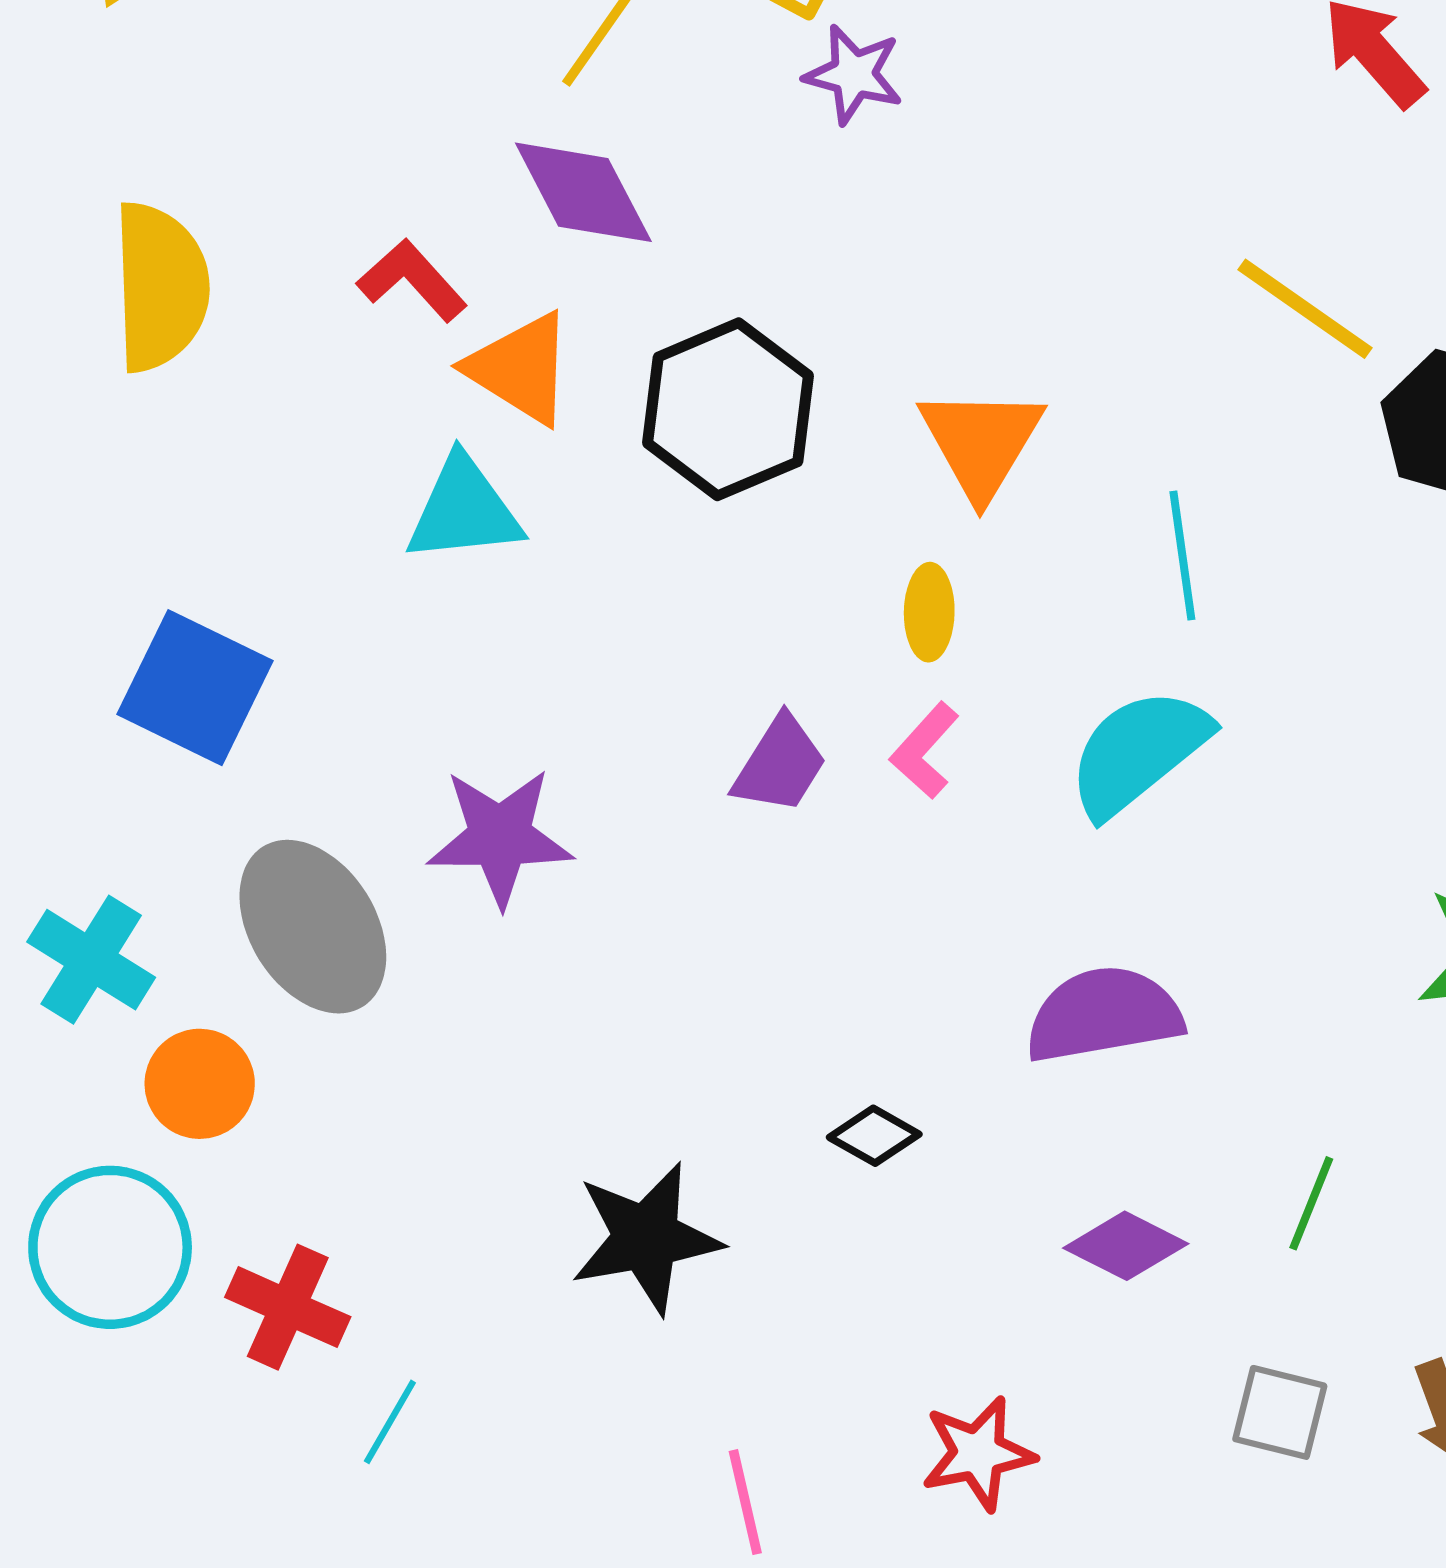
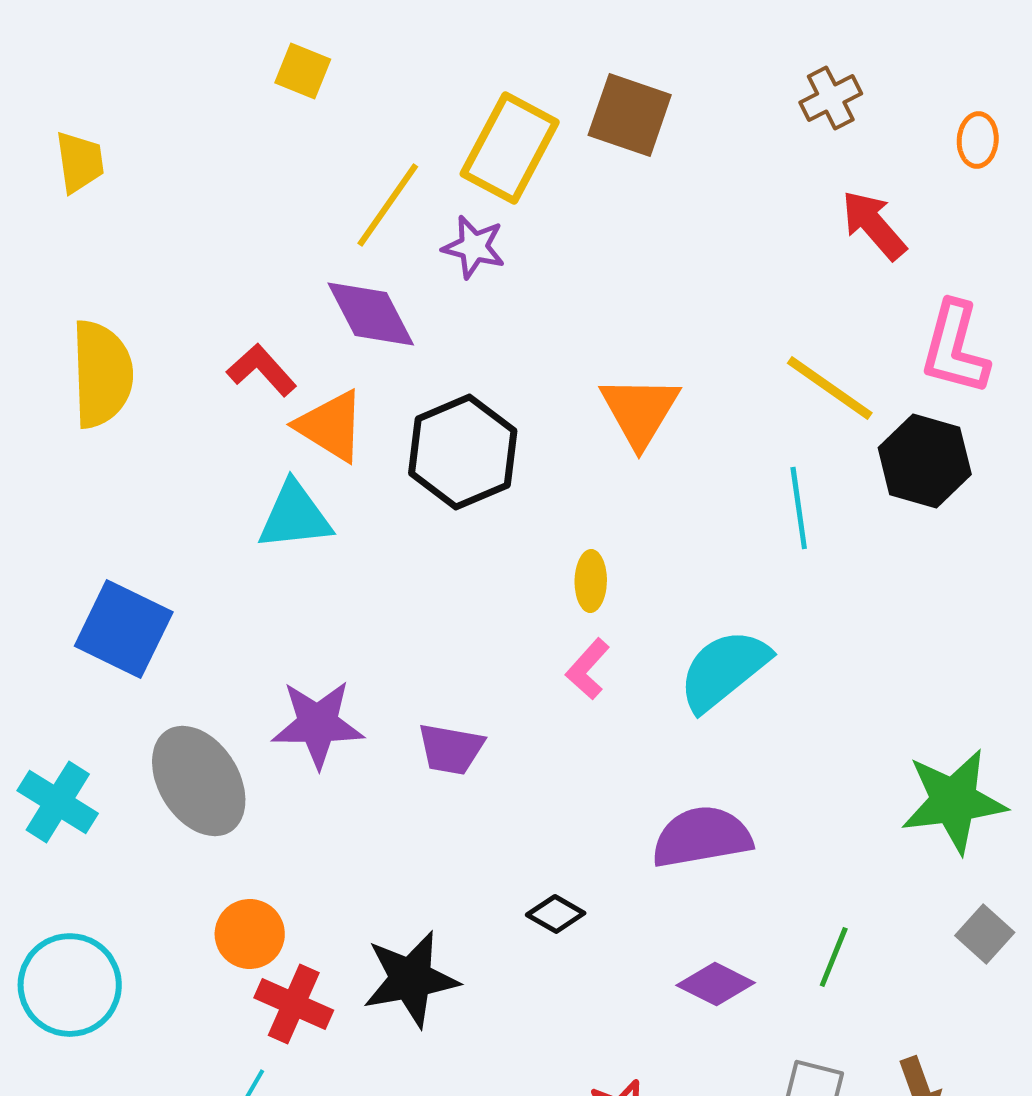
purple star: (854, 74) -> (474, 247), moved
orange triangle: (981, 442) -> (640, 411), moved
cyan line: (1182, 556) -> (799, 508), moved
purple trapezoid: (780, 765) -> (451, 749), moved, turned 68
orange circle: (200, 1084) -> (250, 934), moved
red cross: (288, 1307) -> (294, 1004), moved

